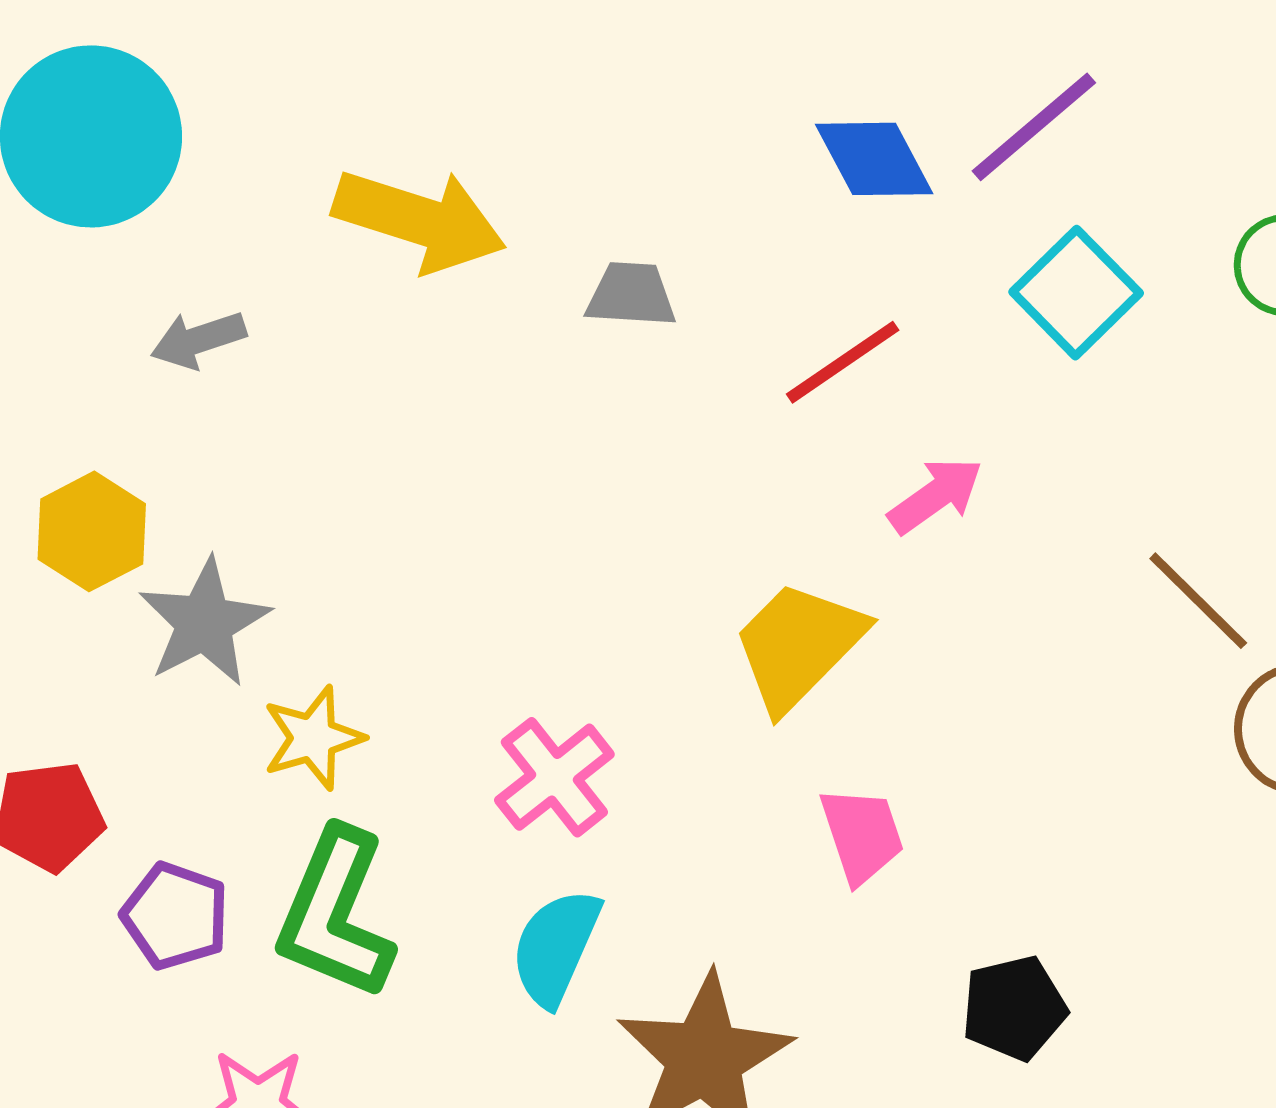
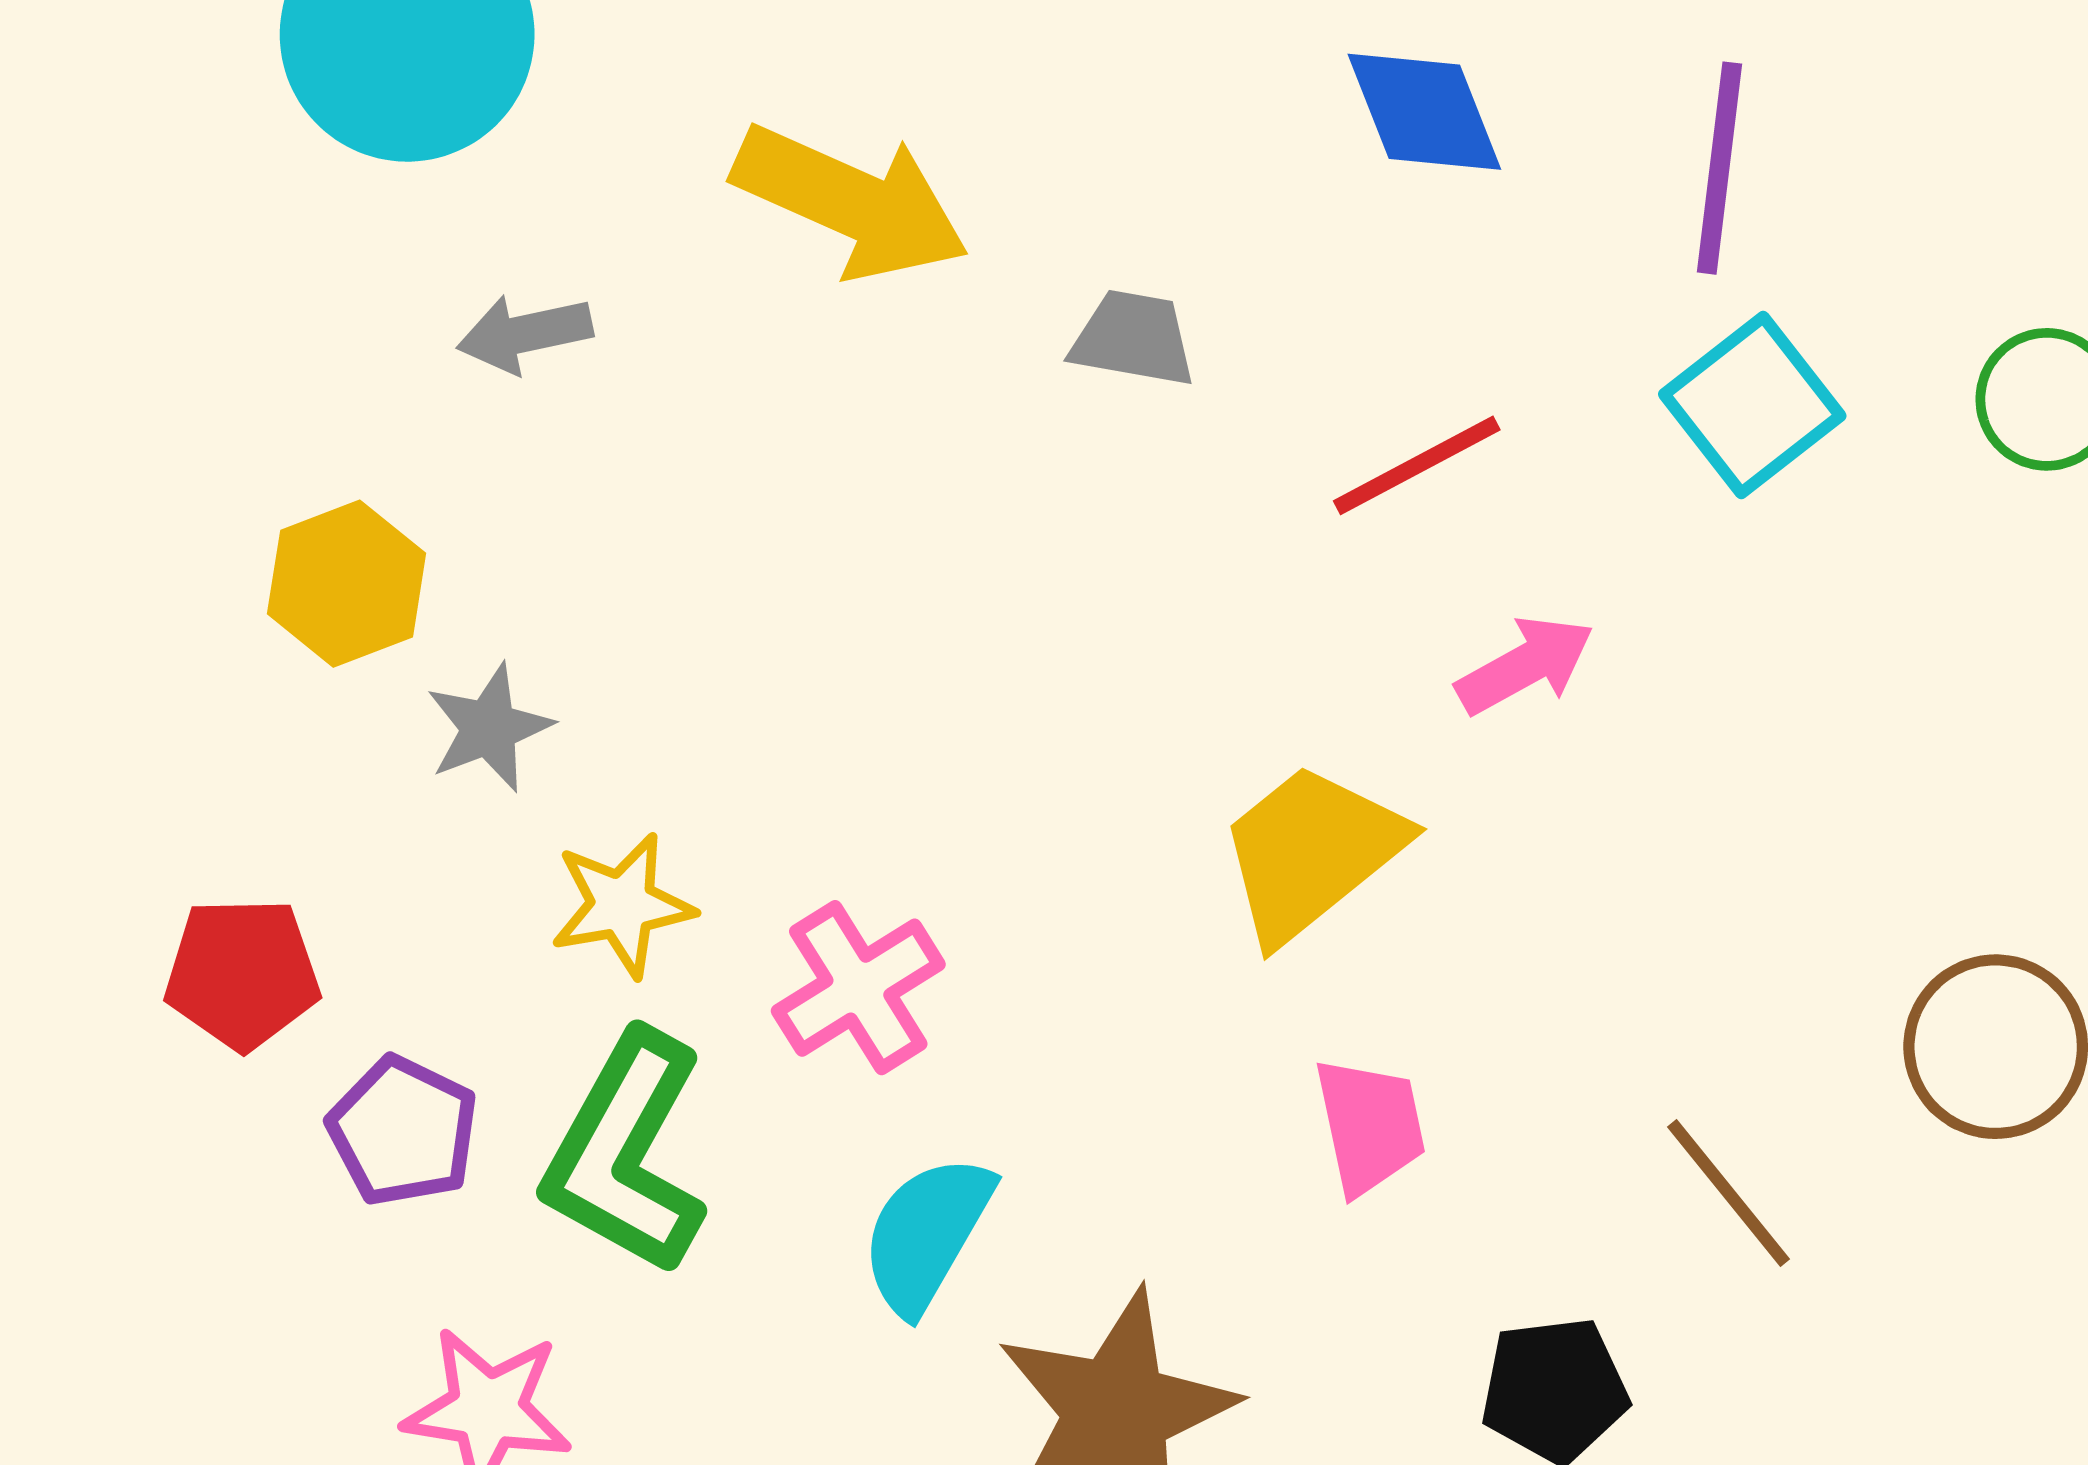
purple line: (1034, 127) -> (1719, 168), turned -49
blue diamond: (874, 159) -> (1424, 112), moved
brown line: (1198, 601) -> (1729, 1193), moved
gray star: (204, 623) -> (489, 728), size x0.7
pink cross: (554, 777) -> (858, 988), moved

